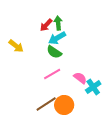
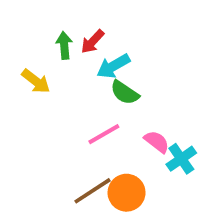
green arrow: (58, 23) -> (64, 45), moved
green semicircle: (54, 52) -> (125, 93), moved

